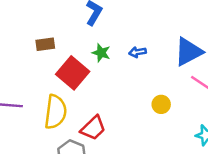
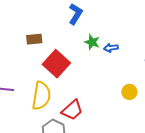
green star: (101, 53) -> (92, 42), moved

